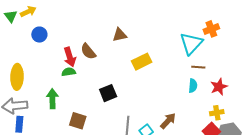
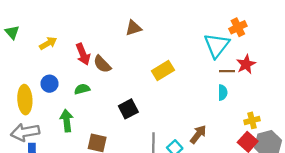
yellow arrow: (28, 12) -> (48, 43), moved
blue circle: (39, 35) -> (49, 84), moved
brown triangle: (120, 35) -> (133, 28), moved
red arrow: (70, 57) -> (83, 54), moved
red star: (219, 87) -> (246, 64), moved

